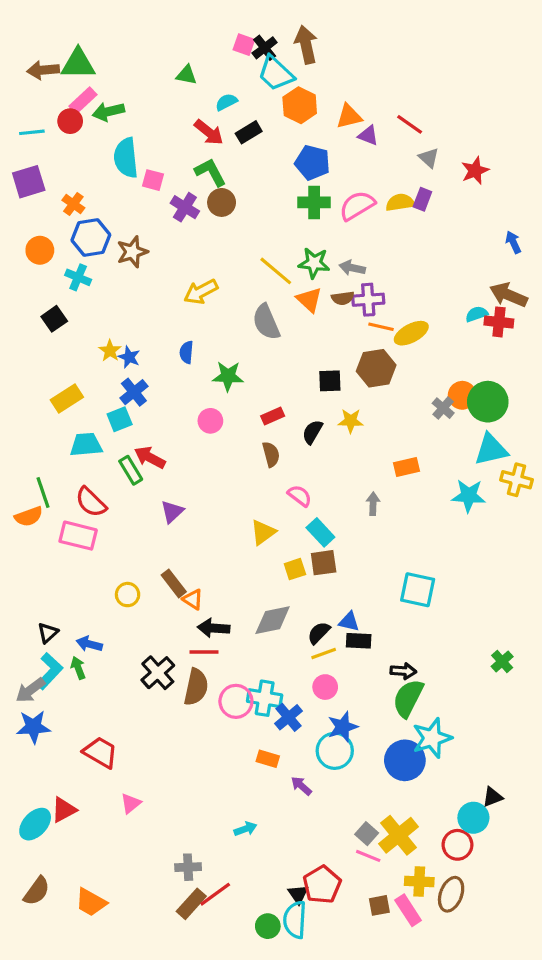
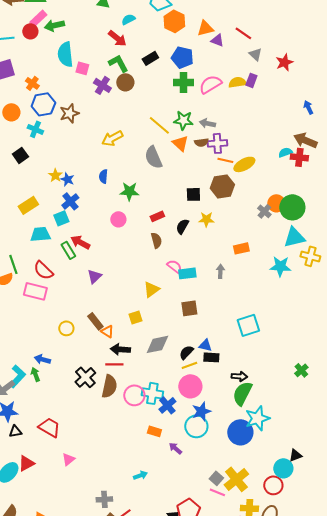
black rectangle: (249, 132) -> (150, 58), moved
cyan rectangle: (320, 532) -> (187, 273), moved, turned -54
yellow square: (295, 569) -> (135, 317), moved
cyan square: (418, 590) -> (248, 325), turned -30
black triangle: (48, 633) -> (15, 431), moved, turned 32
pink circle: (325, 687) -> (190, 386), size x1.5

